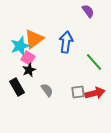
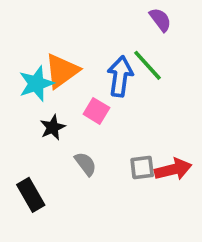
pink square: (28, 58) -> (96, 111), moved
green line: (94, 62) -> (148, 65), moved
black rectangle: (17, 87) -> (31, 195), moved

